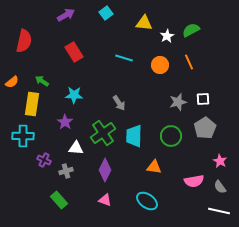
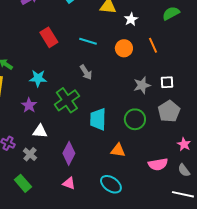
green semicircle: (191, 30) -> (171, 13), moved
red rectangle: (74, 52) -> (49, 37), moved
gray arrow: (119, 103) -> (86, 72), moved
green cross: (103, 133) -> (67, 100), moved
gray cross: (66, 171) -> (30, 154), turned -32

